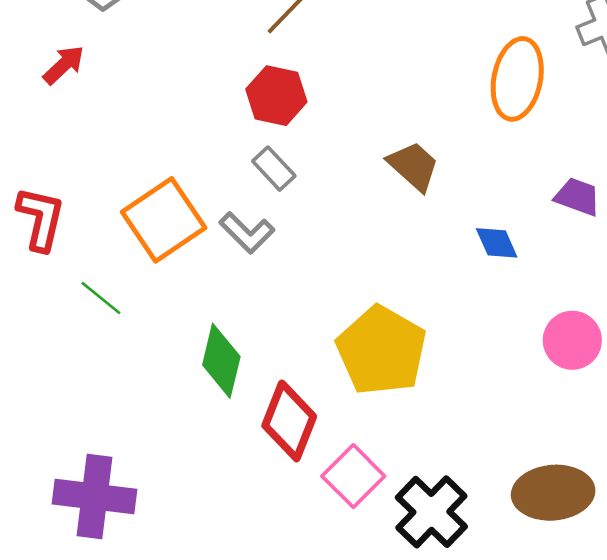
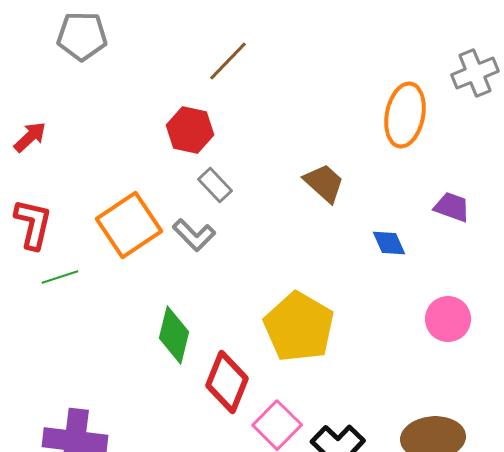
red arrow: (64, 65) -> (30, 137), moved
red hexagon: (276, 96) -> (190, 130), moved
green line: (101, 298) -> (60, 277), moved, turned -57

